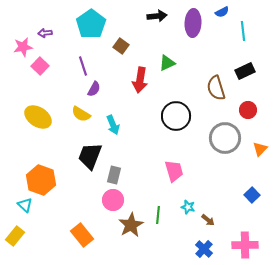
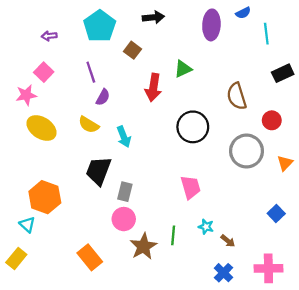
black arrow: (157, 16) -> (153, 17), moved
pink star: (23, 47) -> (26, 95), moved
black rectangle: (245, 71) -> (283, 73), moved

